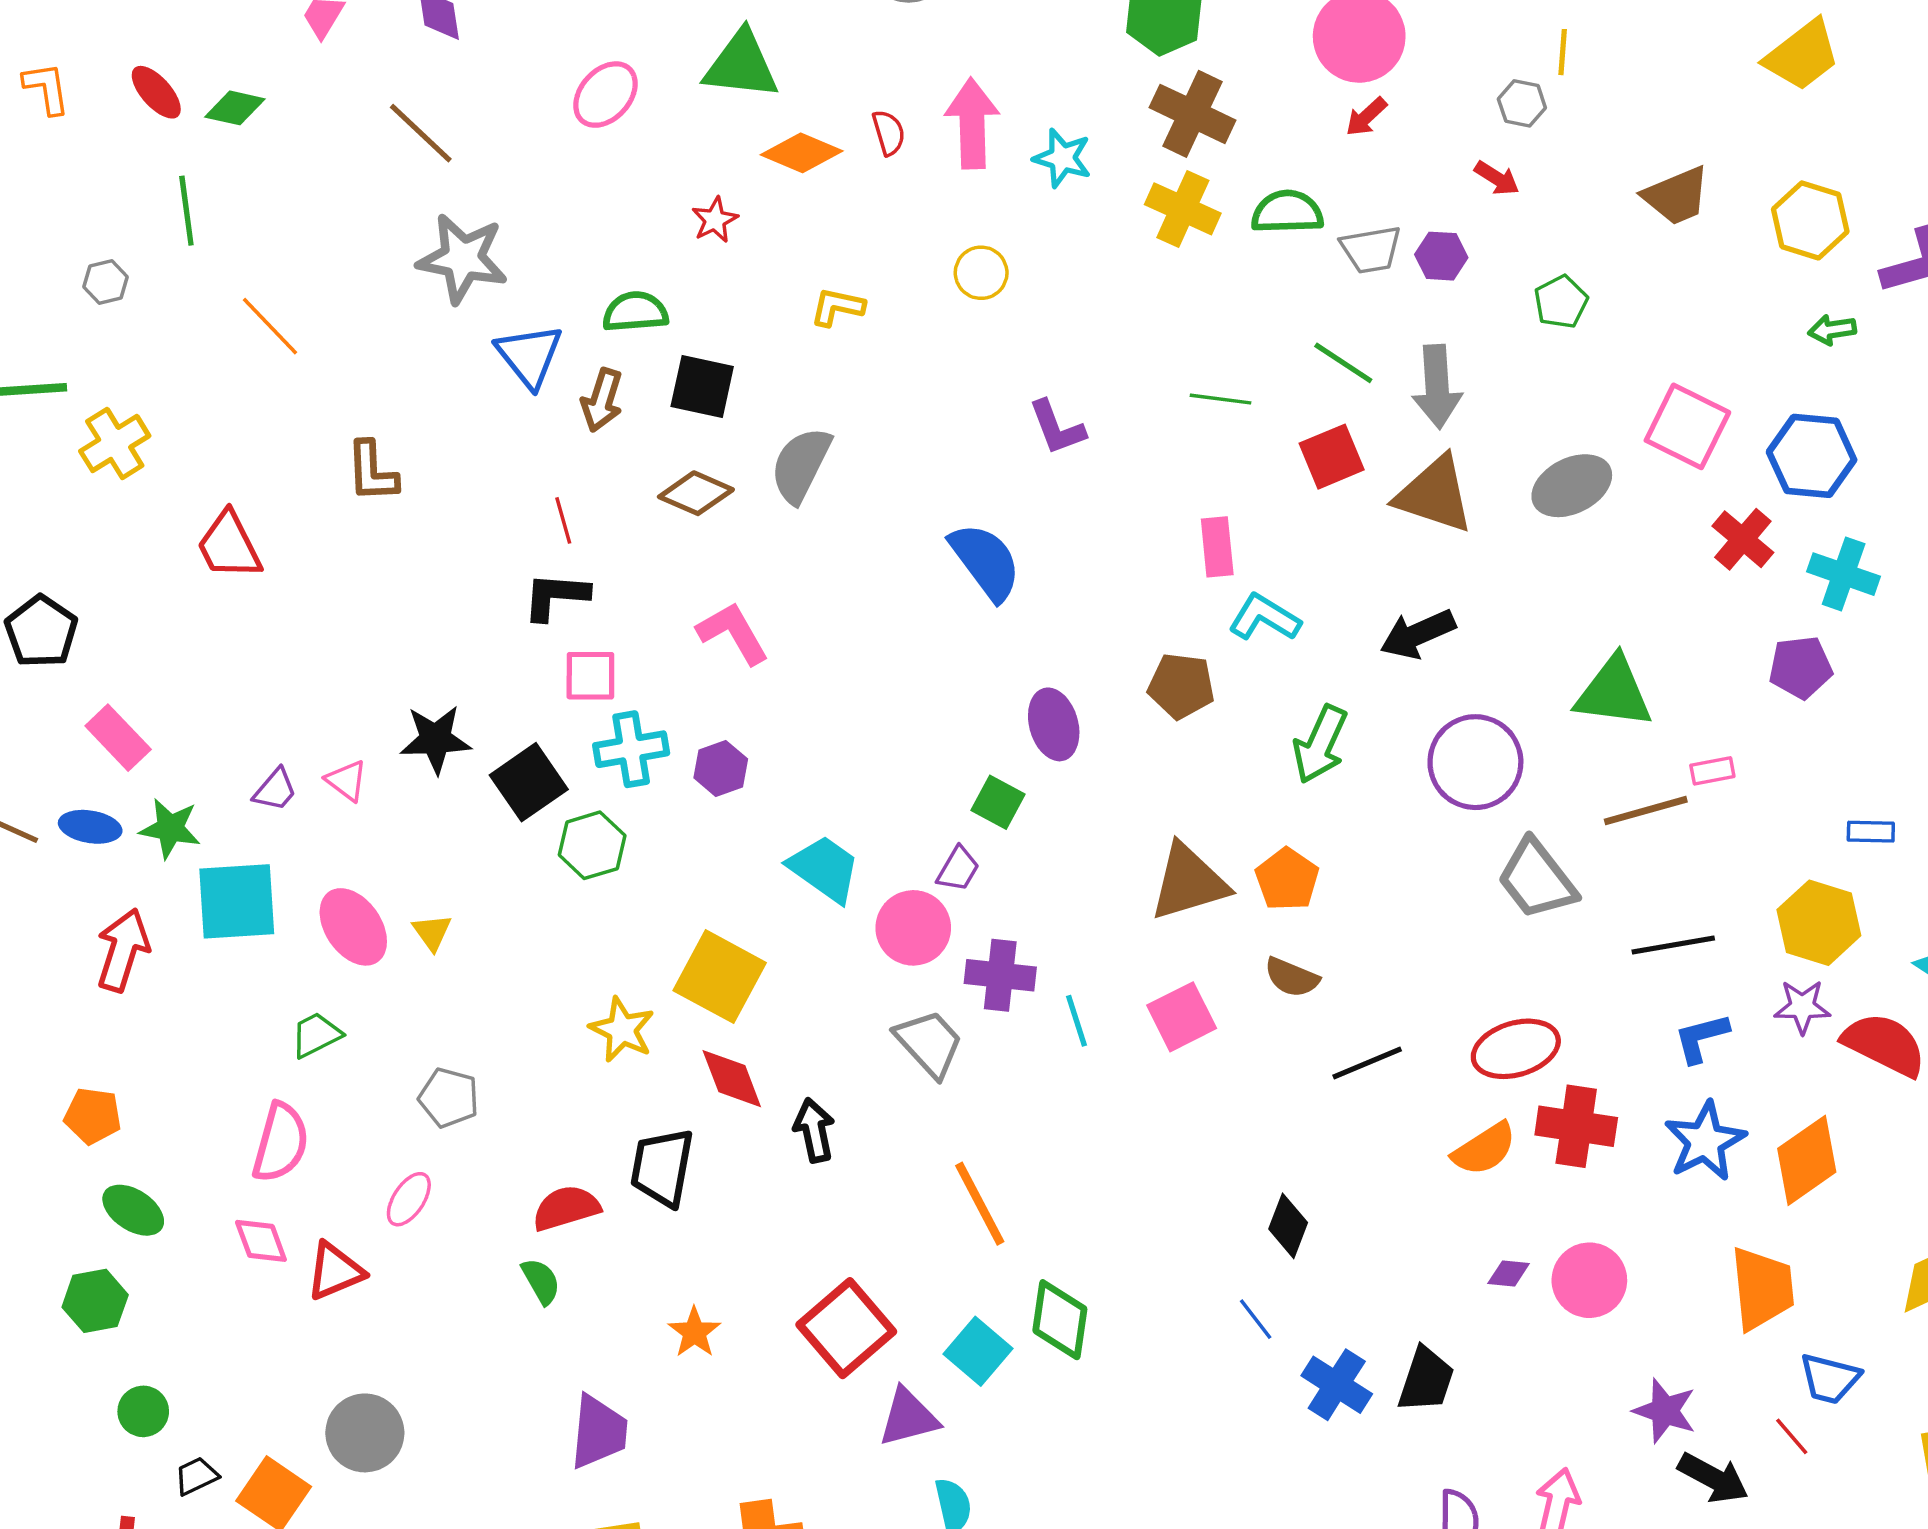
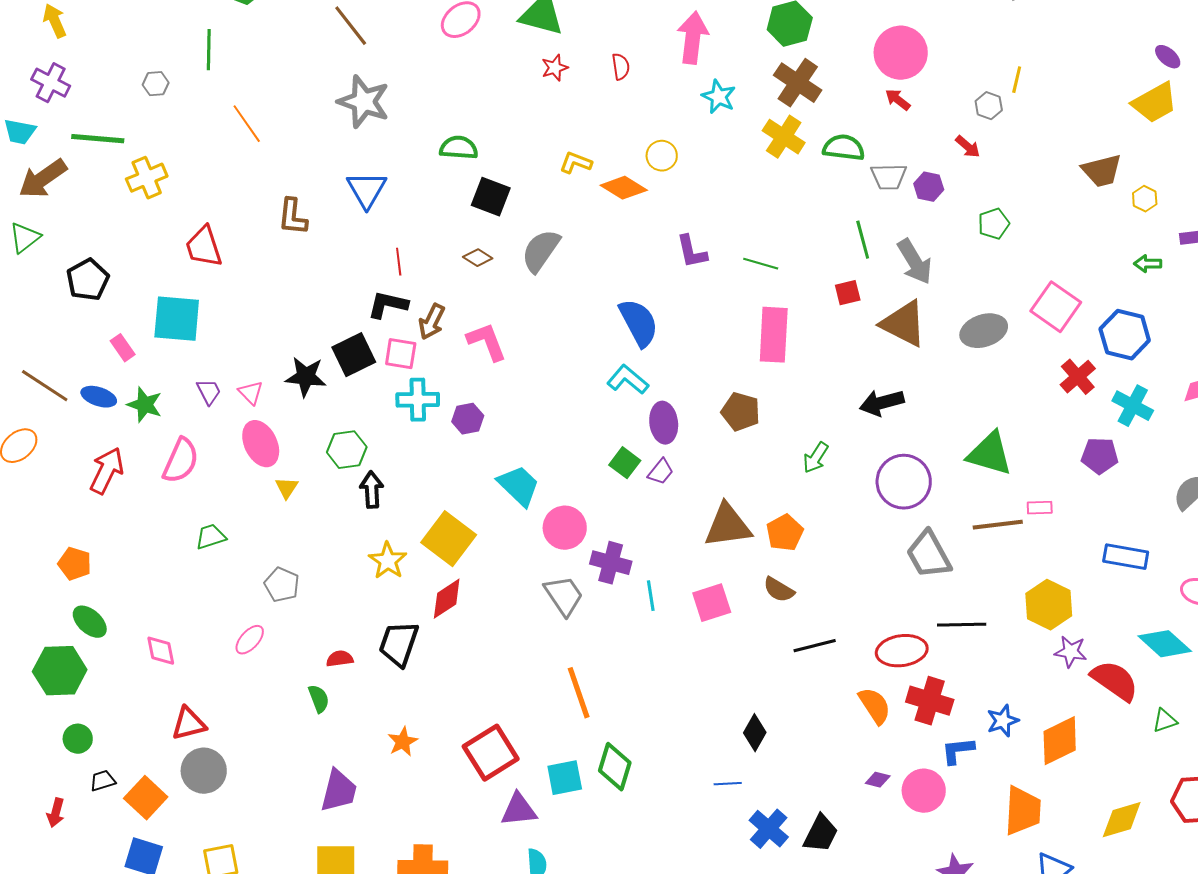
red arrow: (1366, 117) -> (898, 100), turned 72
pink arrow: (972, 123) -> (693, 38), moved
orange diamond: (802, 153) -> (624, 188), moved
brown trapezoid: (1676, 196) -> (1102, 171), moved
red star: (715, 220) -> (555, 68), moved
yellow hexagon: (1810, 220) -> (1145, 199), size x0.6
blue triangle: (529, 356) -> (367, 190), moved
green line: (1343, 363) -> (863, 240), turned 33
gray arrow: (1437, 387) -> (915, 262), turned -36
green line: (1221, 399) -> (761, 264), moved
brown arrow: (602, 400) -> (432, 322), moved
red square: (1332, 457) -> (848, 293), size x0.7
brown diamond: (696, 493) -> (478, 258), size x0.7
pink rectangle: (1217, 547) -> (774, 335), size x1.6
cyan L-shape: (1264, 618) -> (628, 380), moved
pink rectangle: (118, 738) -> (123, 348), size x0.7
green arrow: (1320, 744) -> (816, 458), size x0.7
black square: (529, 782) -> (354, 355), moved
purple trapezoid: (275, 790) -> (209, 392), turned -76
blue rectangle: (1871, 832) -> (1126, 557), size x1.6
green hexagon: (592, 845) -> (347, 450), moved
purple trapezoid: (958, 869) -> (661, 472), moved
cyan square: (237, 901) -> (177, 319), moved
yellow hexagon: (1819, 923) -> (1049, 605), moved
pink ellipse: (353, 927) -> (261, 444), moved
black line: (1673, 945) -> (962, 625), moved
blue L-shape: (1701, 1038) -> (958, 751), moved
red diamond: (732, 1079) -> (447, 599), turned 69
black arrow: (814, 1130) -> (372, 490), moved
blue star: (1705, 1141) -> (1003, 721), size x0.7
pink semicircle: (281, 1143) -> (181, 461), moved
orange semicircle: (1484, 1149) -> (875, 706), turned -99
red semicircle: (566, 1208) -> (340, 659), size x0.7
red triangle: (335, 1271) -> (189, 724), moved
green hexagon: (95, 1301) -> (60, 671), size x1.4
blue line: (1256, 1319) -> (728, 784), turned -64
cyan square: (978, 1351) -> (565, 778), turned 30

